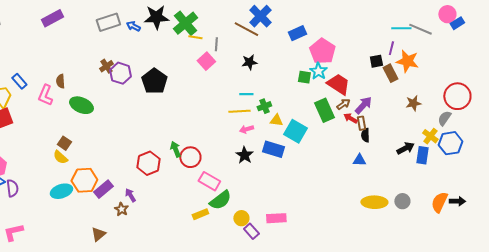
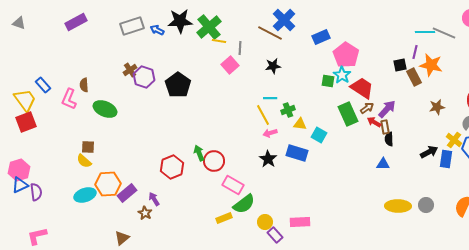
yellow line: (239, 111) -> (263, 115), turned 65
cyan square: (295, 131) -> (319, 135), size x0.7
brown square: (64, 143) -> (88, 147), turned -32

